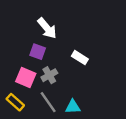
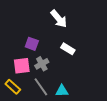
white arrow: (47, 28) -> (59, 19), moved
pink square: (26, 77) -> (22, 66), turned -30

